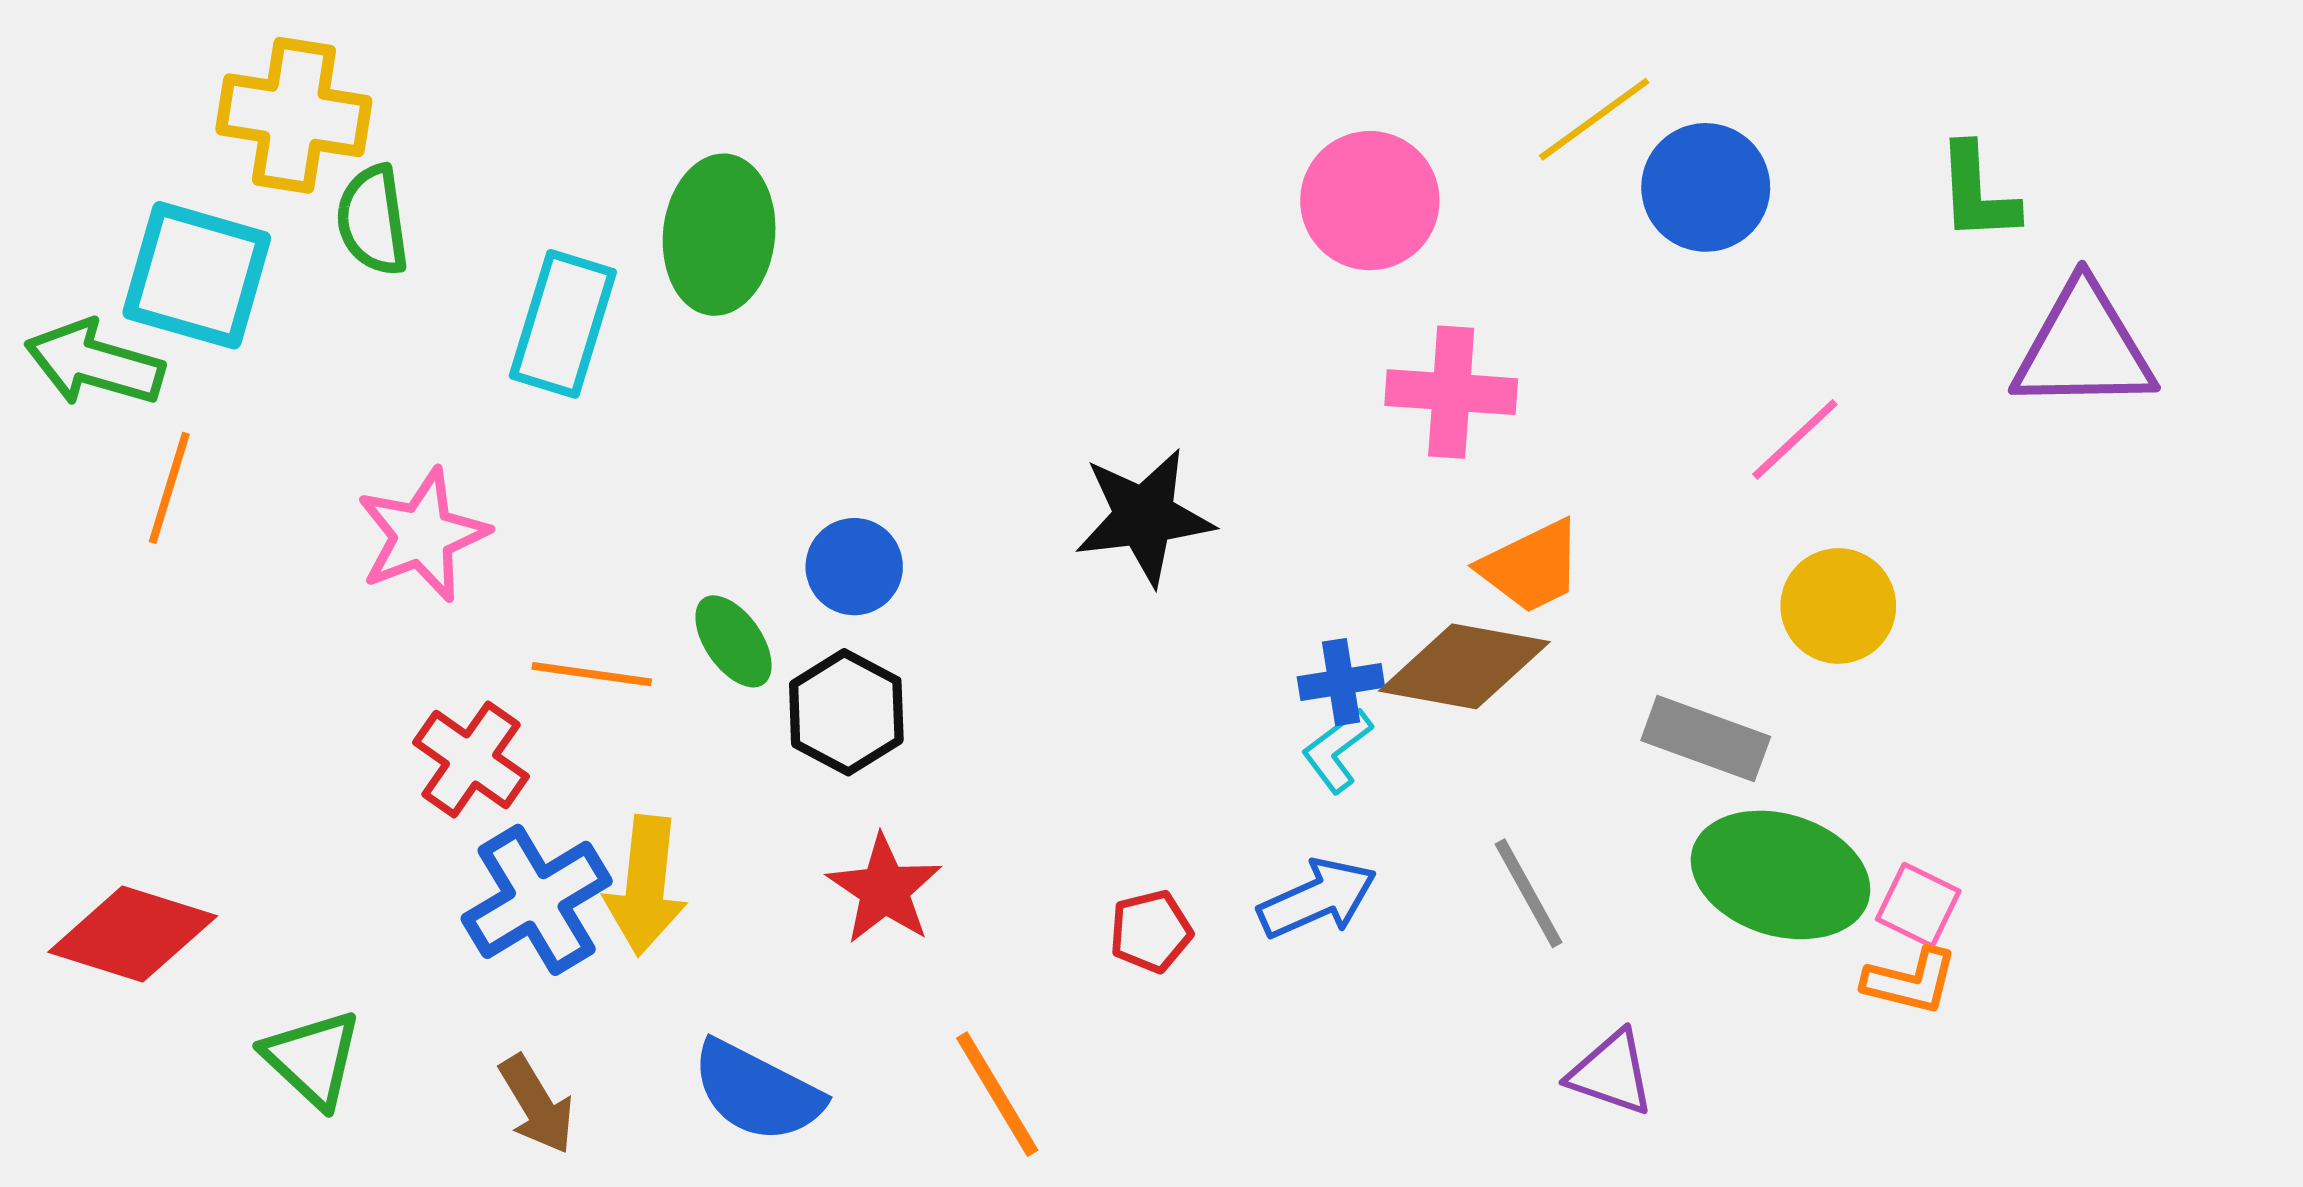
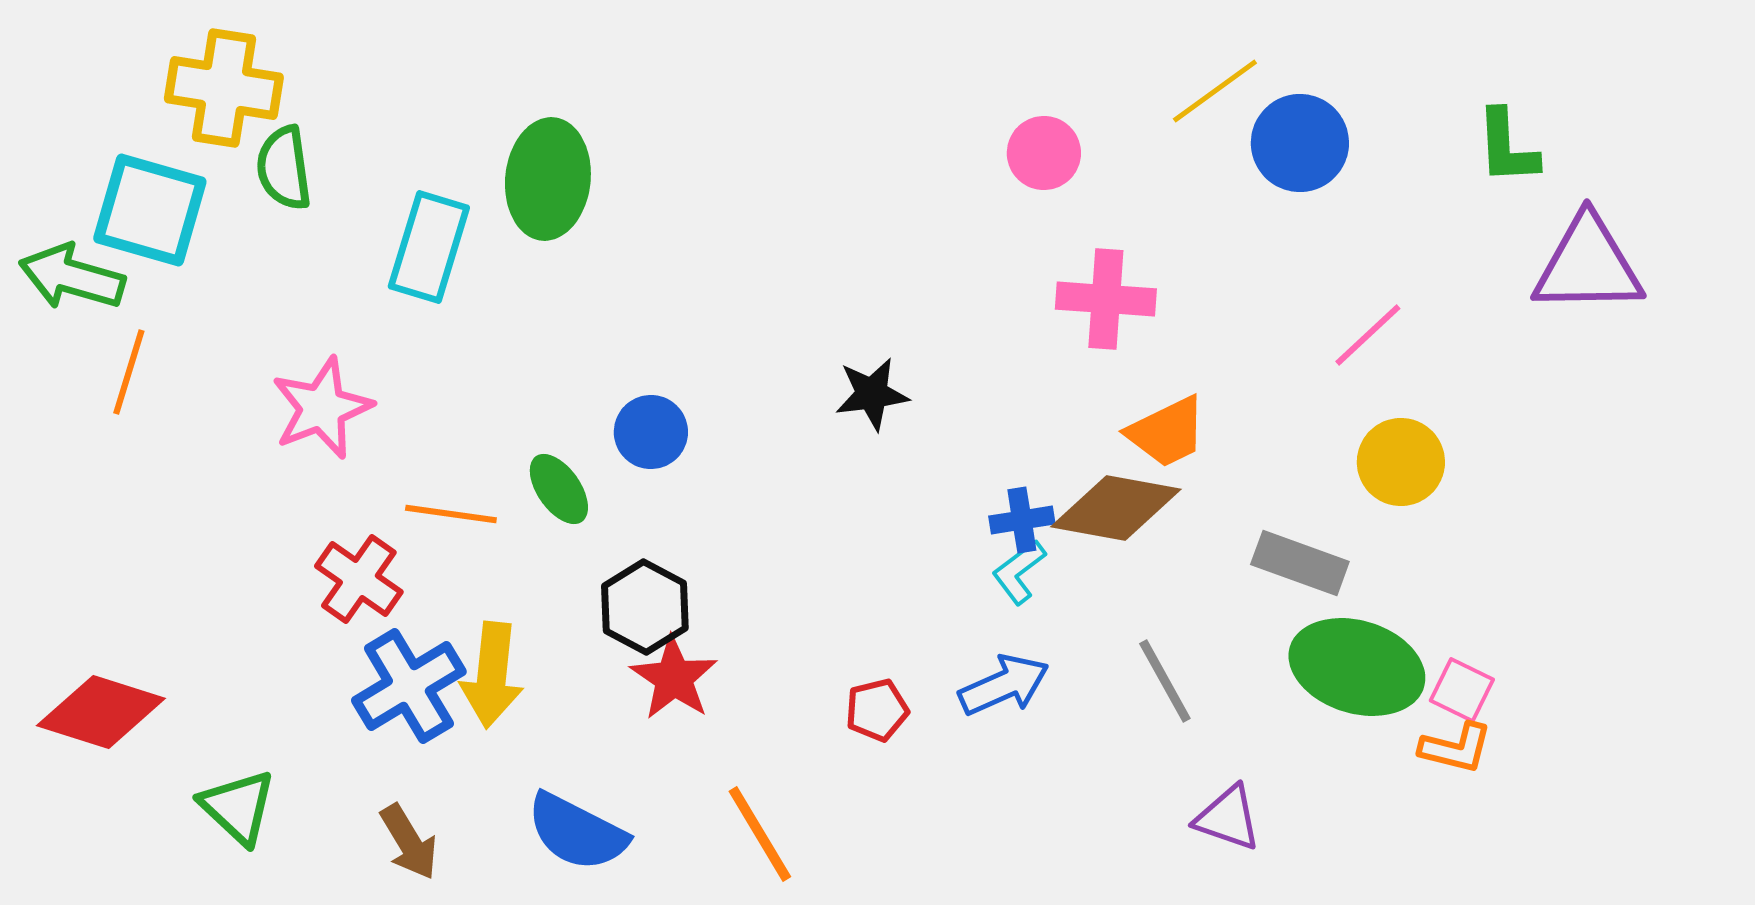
pink circle: (1370, 201) -> (1044, 153), size x0.7
black star: (1144, 517) -> (872, 394), size x0.7
black hexagon: (846, 712) -> (645, 607), moved

